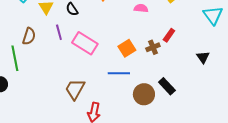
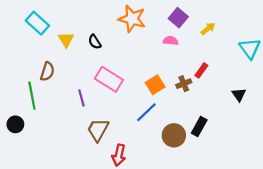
purple line: (59, 32) -> (81, 98), moved
blue line: (119, 73) -> (146, 112), turned -45
black rectangle: (167, 86) -> (199, 127), turned 72

